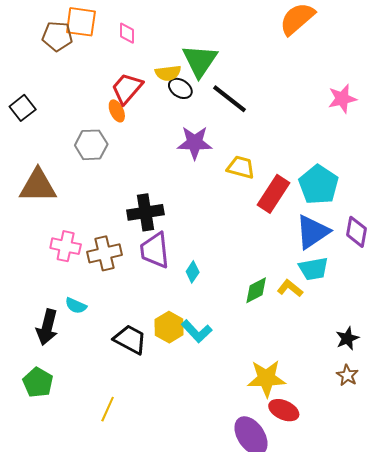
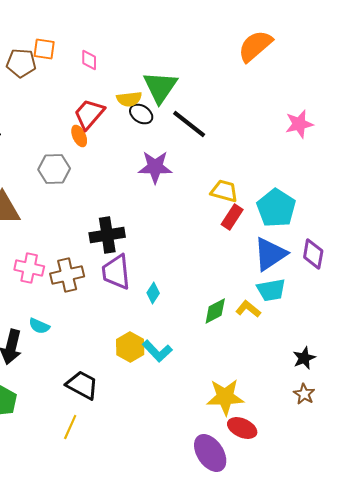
orange square: (81, 22) -> (44, 49), size x0.7
yellow trapezoid: (241, 167) -> (224, 191), moved
red rectangle: (274, 194) -> (232, 217), size x0.7
black trapezoid: (130, 339) -> (82, 385), moved

